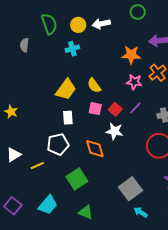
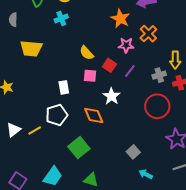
orange star: (131, 55) -> (120, 19), turned 30
yellow trapezoid: (66, 89) -> (31, 49), moved, turned 65
red square: (115, 109) -> (109, 65), moved
white star: (114, 131) -> (112, 96), turned 30
yellow line: (37, 166) -> (35, 130), moved
gray square: (130, 189) -> (133, 152), size x0.6

